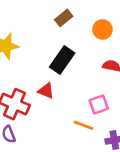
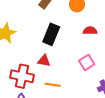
orange line: (83, 125) -> (53, 85), moved

